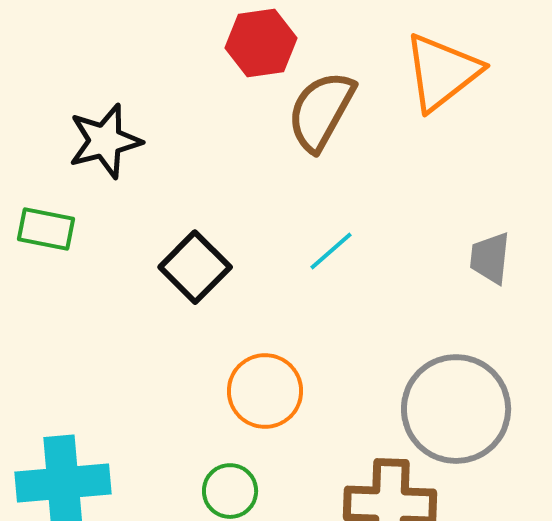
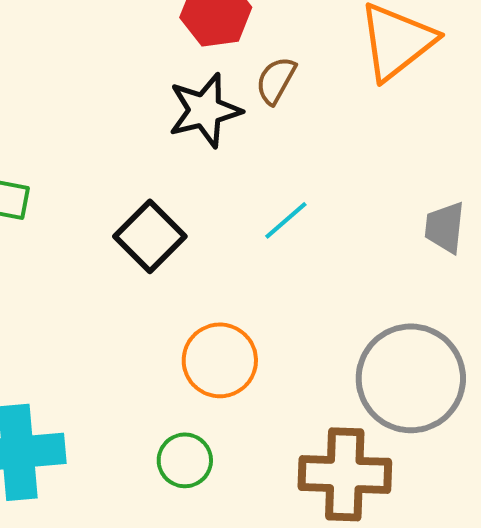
brown semicircle: (321, 111) -> (276, 80), size x0.6
black star: (105, 141) -> (205, 110), moved

